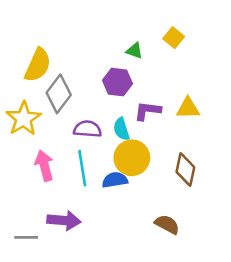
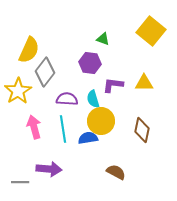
yellow square: (174, 38) -> (151, 31), moved, size x1.8
brown semicircle: (167, 224) -> (116, 172), moved

